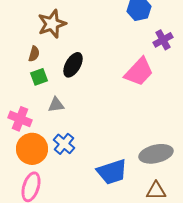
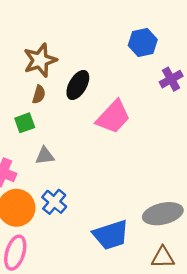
brown semicircle: (34, 54) -> (39, 94), moved
black ellipse: (73, 65) -> (78, 85), moved
pink trapezoid: (139, 72) -> (113, 117), moved

